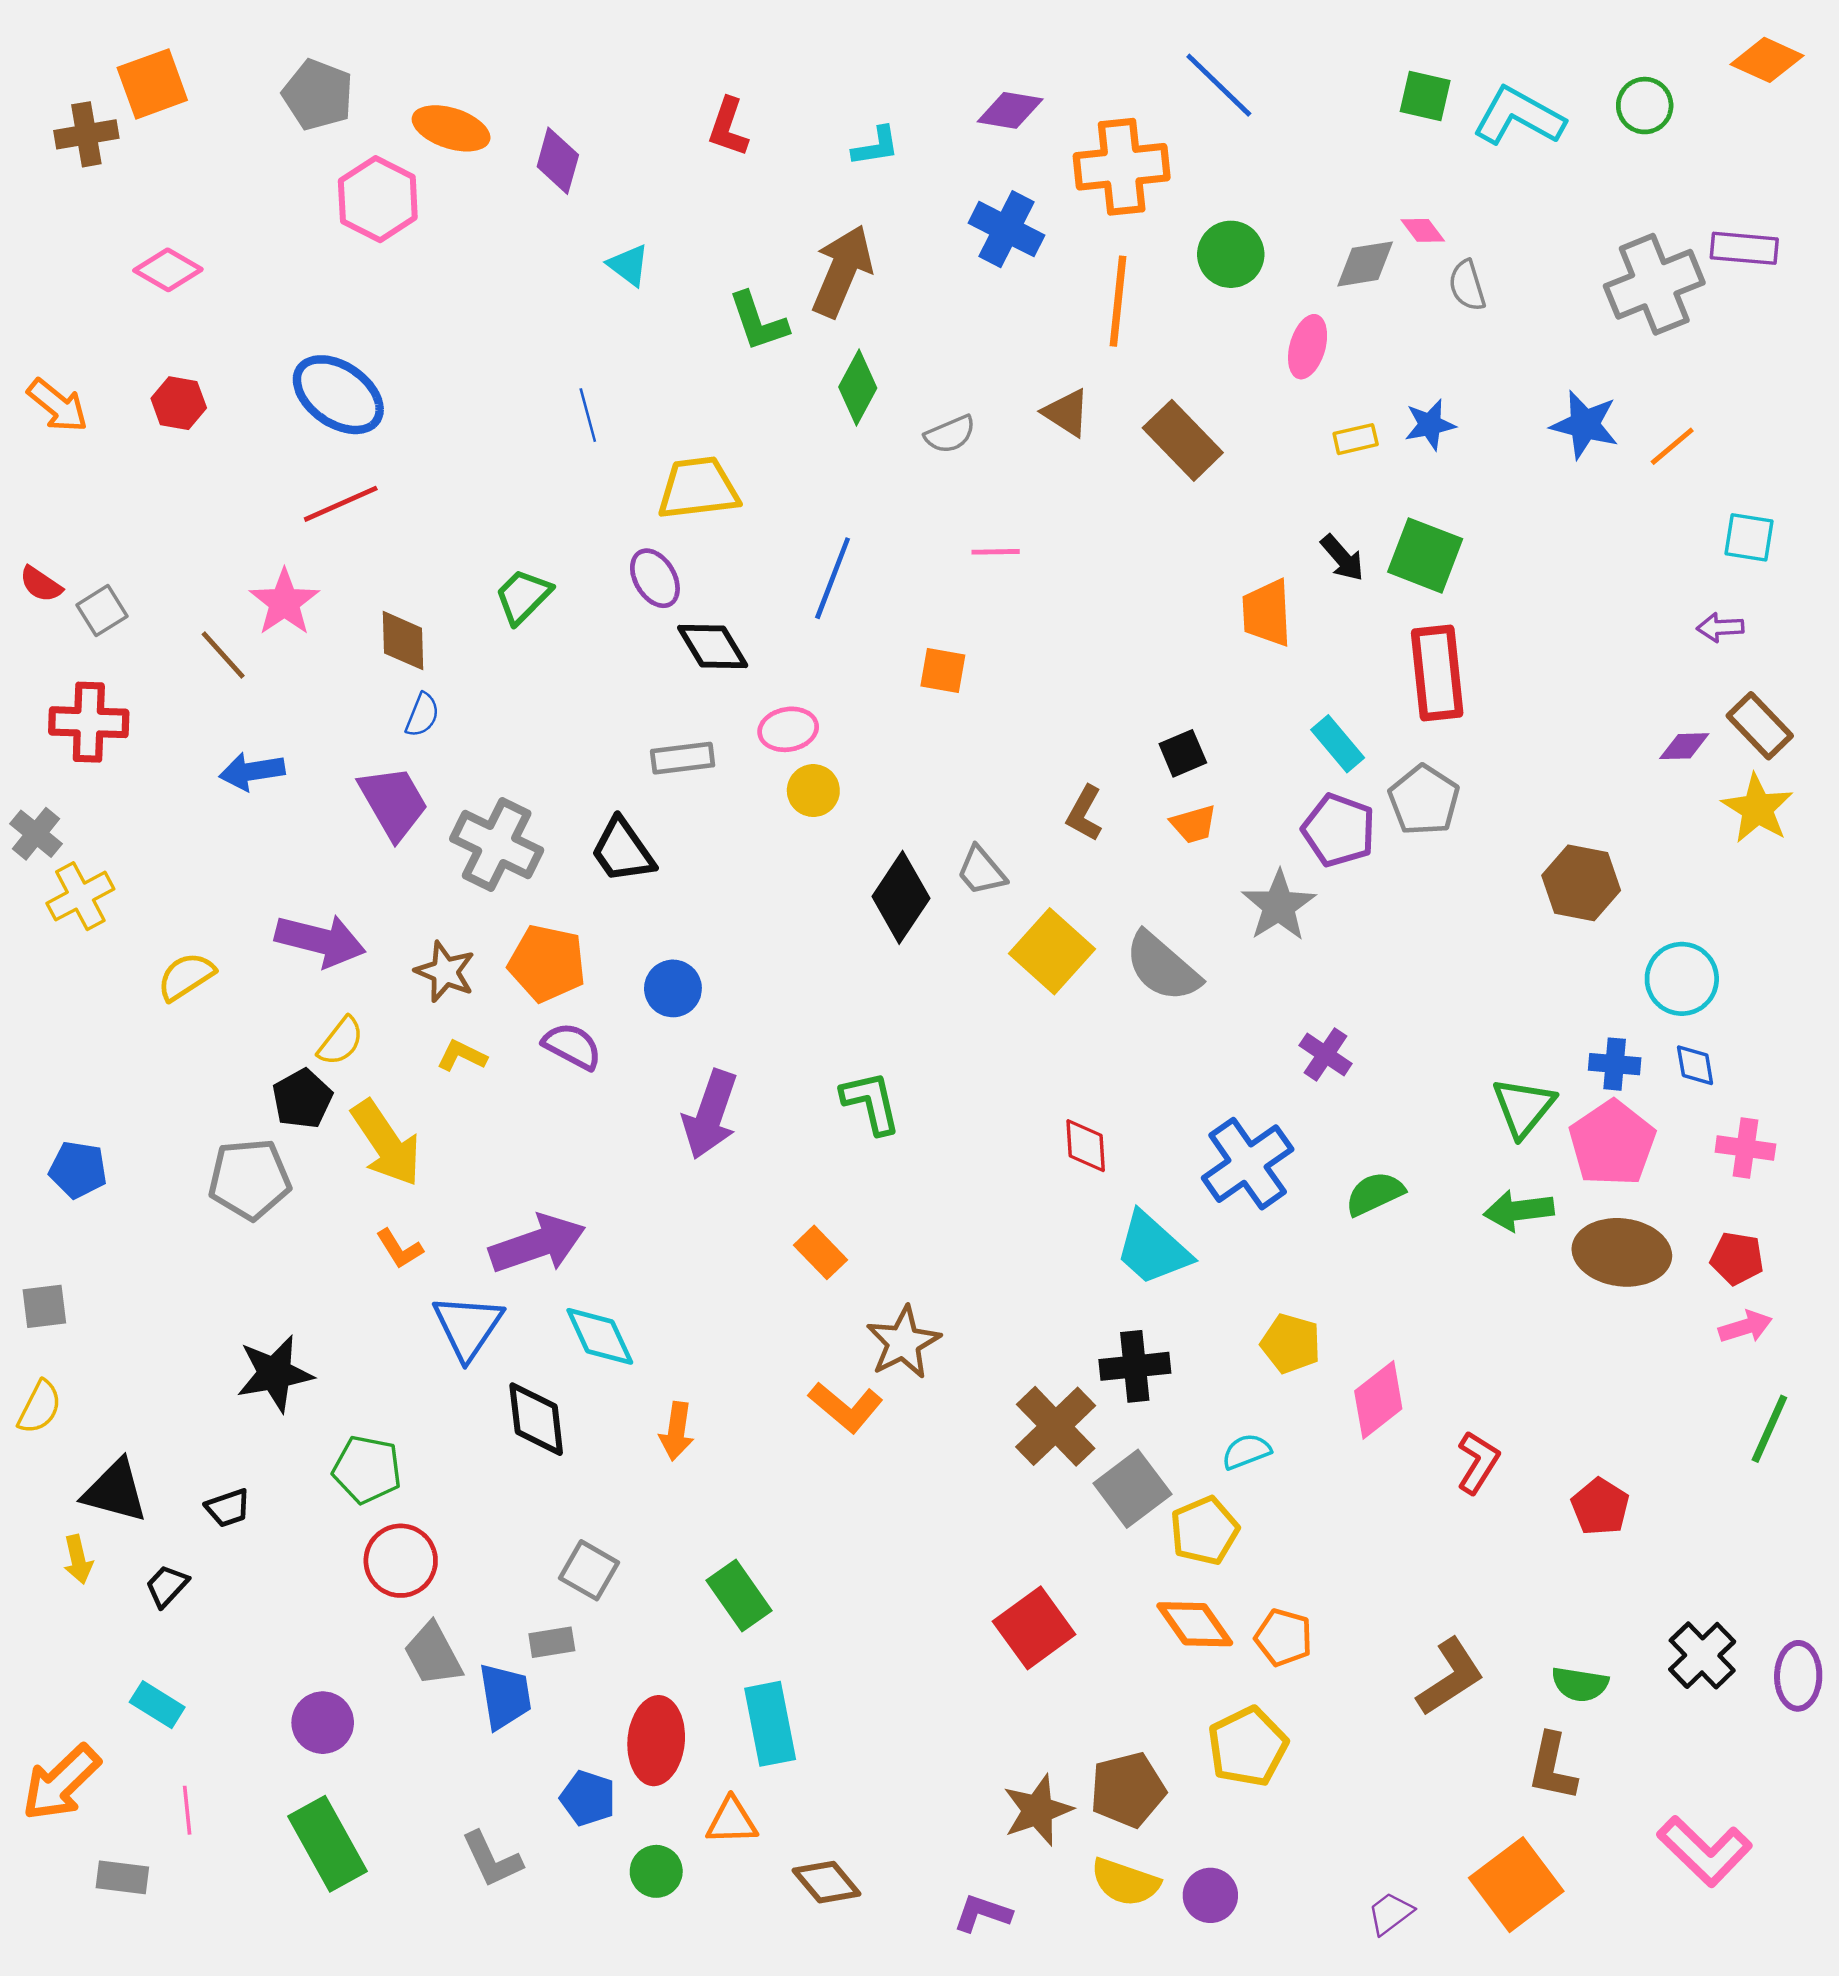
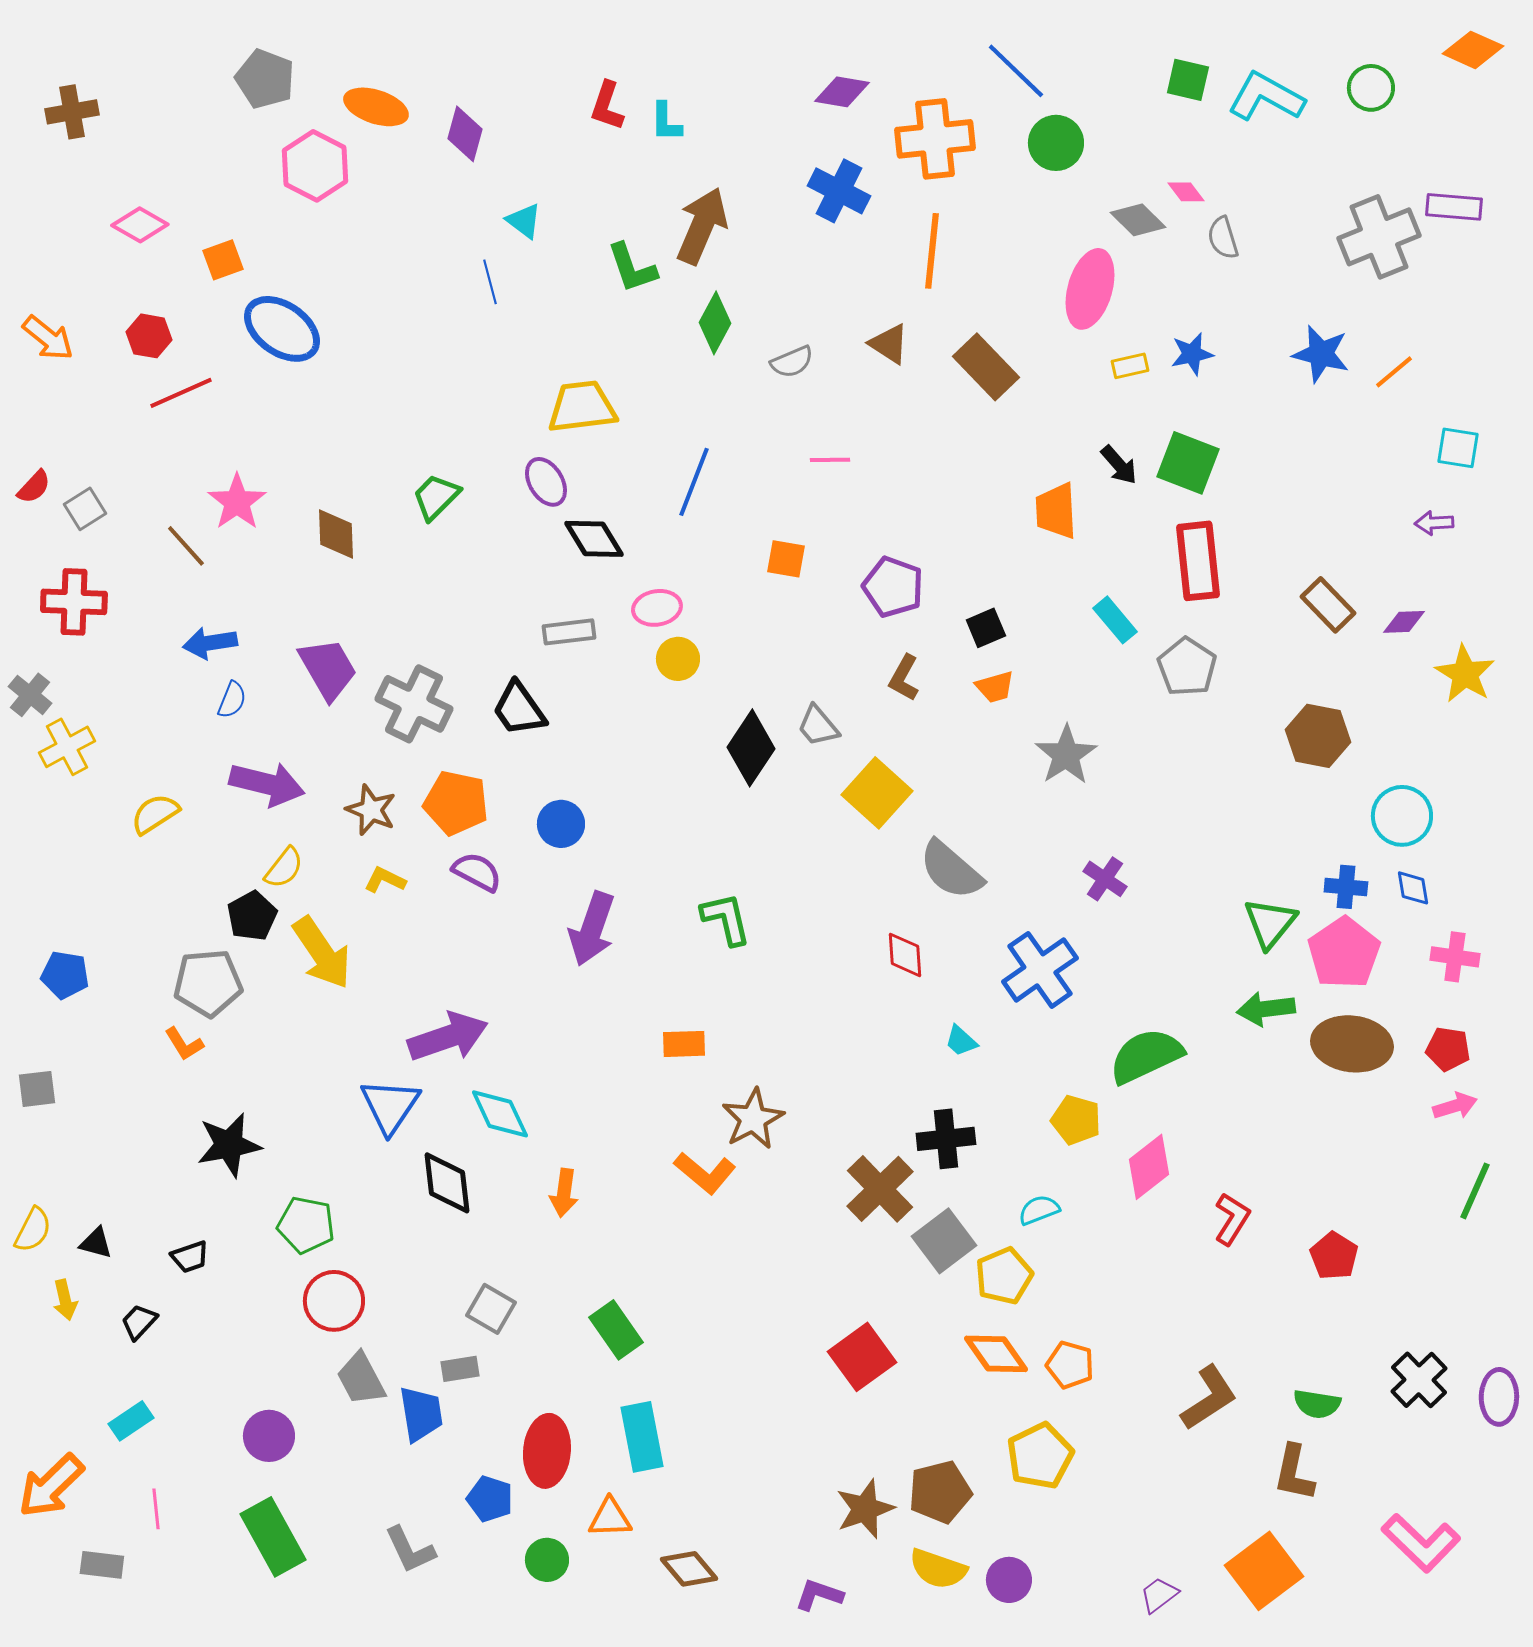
orange square: (152, 84) -> (223, 260), moved, size x0.7
cyan L-shape: (876, 146) -> (666, 122), moved, turned 99
green circle: (1231, 254) -> (1056, 143), moved
gray diamond: (1365, 264) -> (1138, 220), turned 54
pink ellipse: (1308, 347) -> (1090, 289), size x1.5
blue line: (588, 415) -> (490, 282), moved
red line: (341, 504) -> (181, 393), moved
red semicircle: (41, 584) -> (34, 487), turned -81
blue semicircle: (422, 715) -> (232, 700), moved
brown rectangle: (1760, 726) -> (1328, 605), moved
purple pentagon: (1339, 830) -> (893, 587), moved
gray semicircle: (1162, 967) -> (951, 870), moved
green semicircle: (1375, 1194) -> (1146, 1056), moved, size x1.5
orange L-shape: (399, 1249) -> (184, 1044), moved
cyan trapezoid: (1153, 1249) -> (961, 1041), size x0.5
orange rectangle: (821, 1252) -> (684, 1044), turned -48
yellow semicircle: (40, 1407) -> (33, 1230), moved
black triangle: (115, 1491) -> (96, 1243), size x0.6
cyan rectangle: (157, 1705) -> (131, 1421), turned -66

